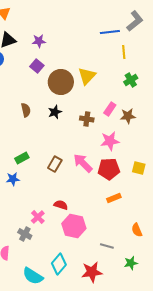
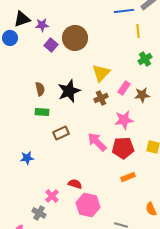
purple star: (39, 41) -> (42, 25), moved
yellow triangle: (87, 76) -> (101, 73), moved
brown circle: (61, 82) -> (75, 38), moved
black star: (55, 112) -> (69, 91), size x1.6
brown cross: (87, 119) -> (101, 98), turned -32
green rectangle: (22, 158) -> (42, 112), moved, turned 32
brown rectangle: (55, 164) -> (61, 133), moved, turned 35

